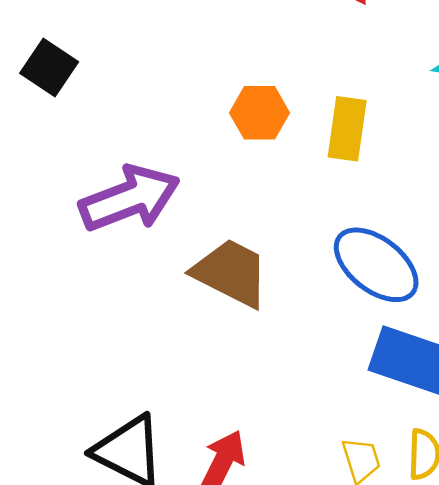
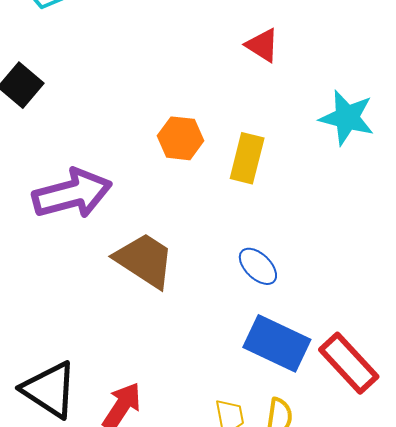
blue ellipse: (376, 265) -> (258, 266), size x0.6

